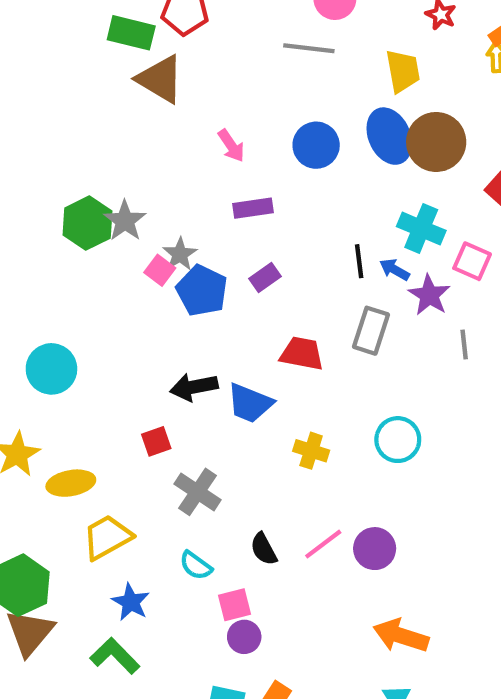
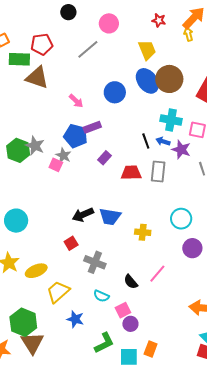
gray line: (309, 48) -> (88, 49), moved, turned -35
blue pentagon: (202, 291) -> (76, 136), moved
red trapezoid: (302, 353) -> (131, 173), moved
purple circle: (375, 549) -> (192, 248), moved
green L-shape: (115, 656) -> (104, 343), moved, turned 120

